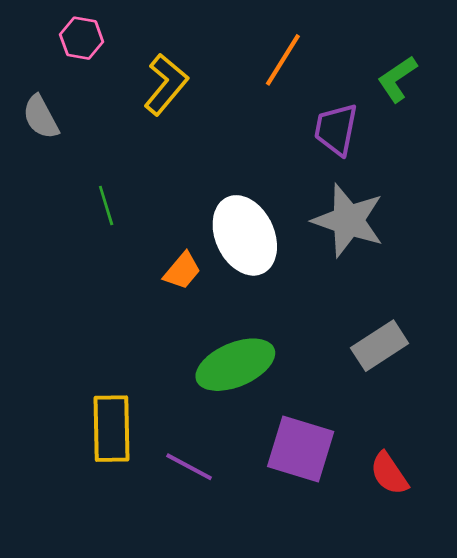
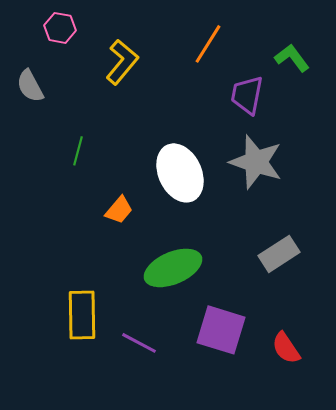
green L-shape: (397, 79) -> (292, 58), turned 87
green line: (106, 205) -> (78, 151), turned 32
orange trapezoid: (182, 271) -> (119, 210), moved

